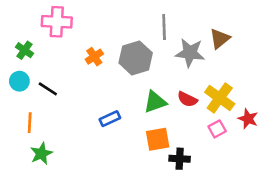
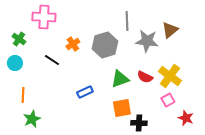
black line: (48, 89) -> (52, 60), moved
red star: (248, 119) -> (186, 118), moved

